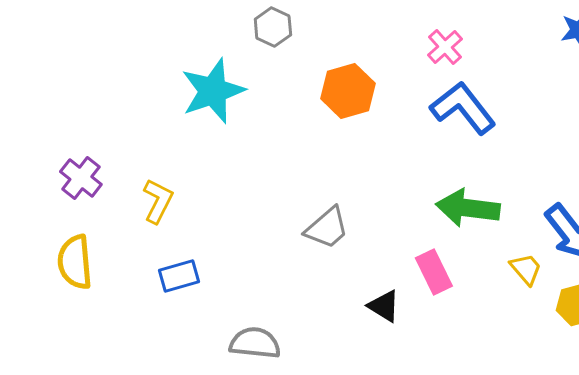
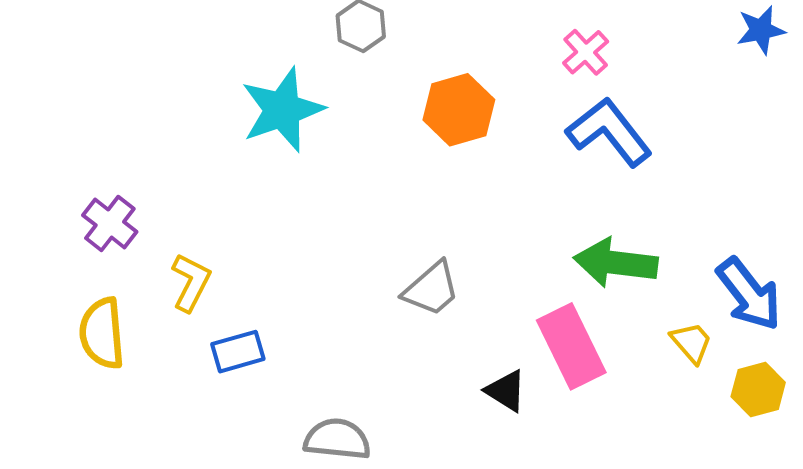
yellow L-shape: (158, 201) -> (191, 282), moved
pink rectangle: (434, 272) -> (571, 346), size x1.4

